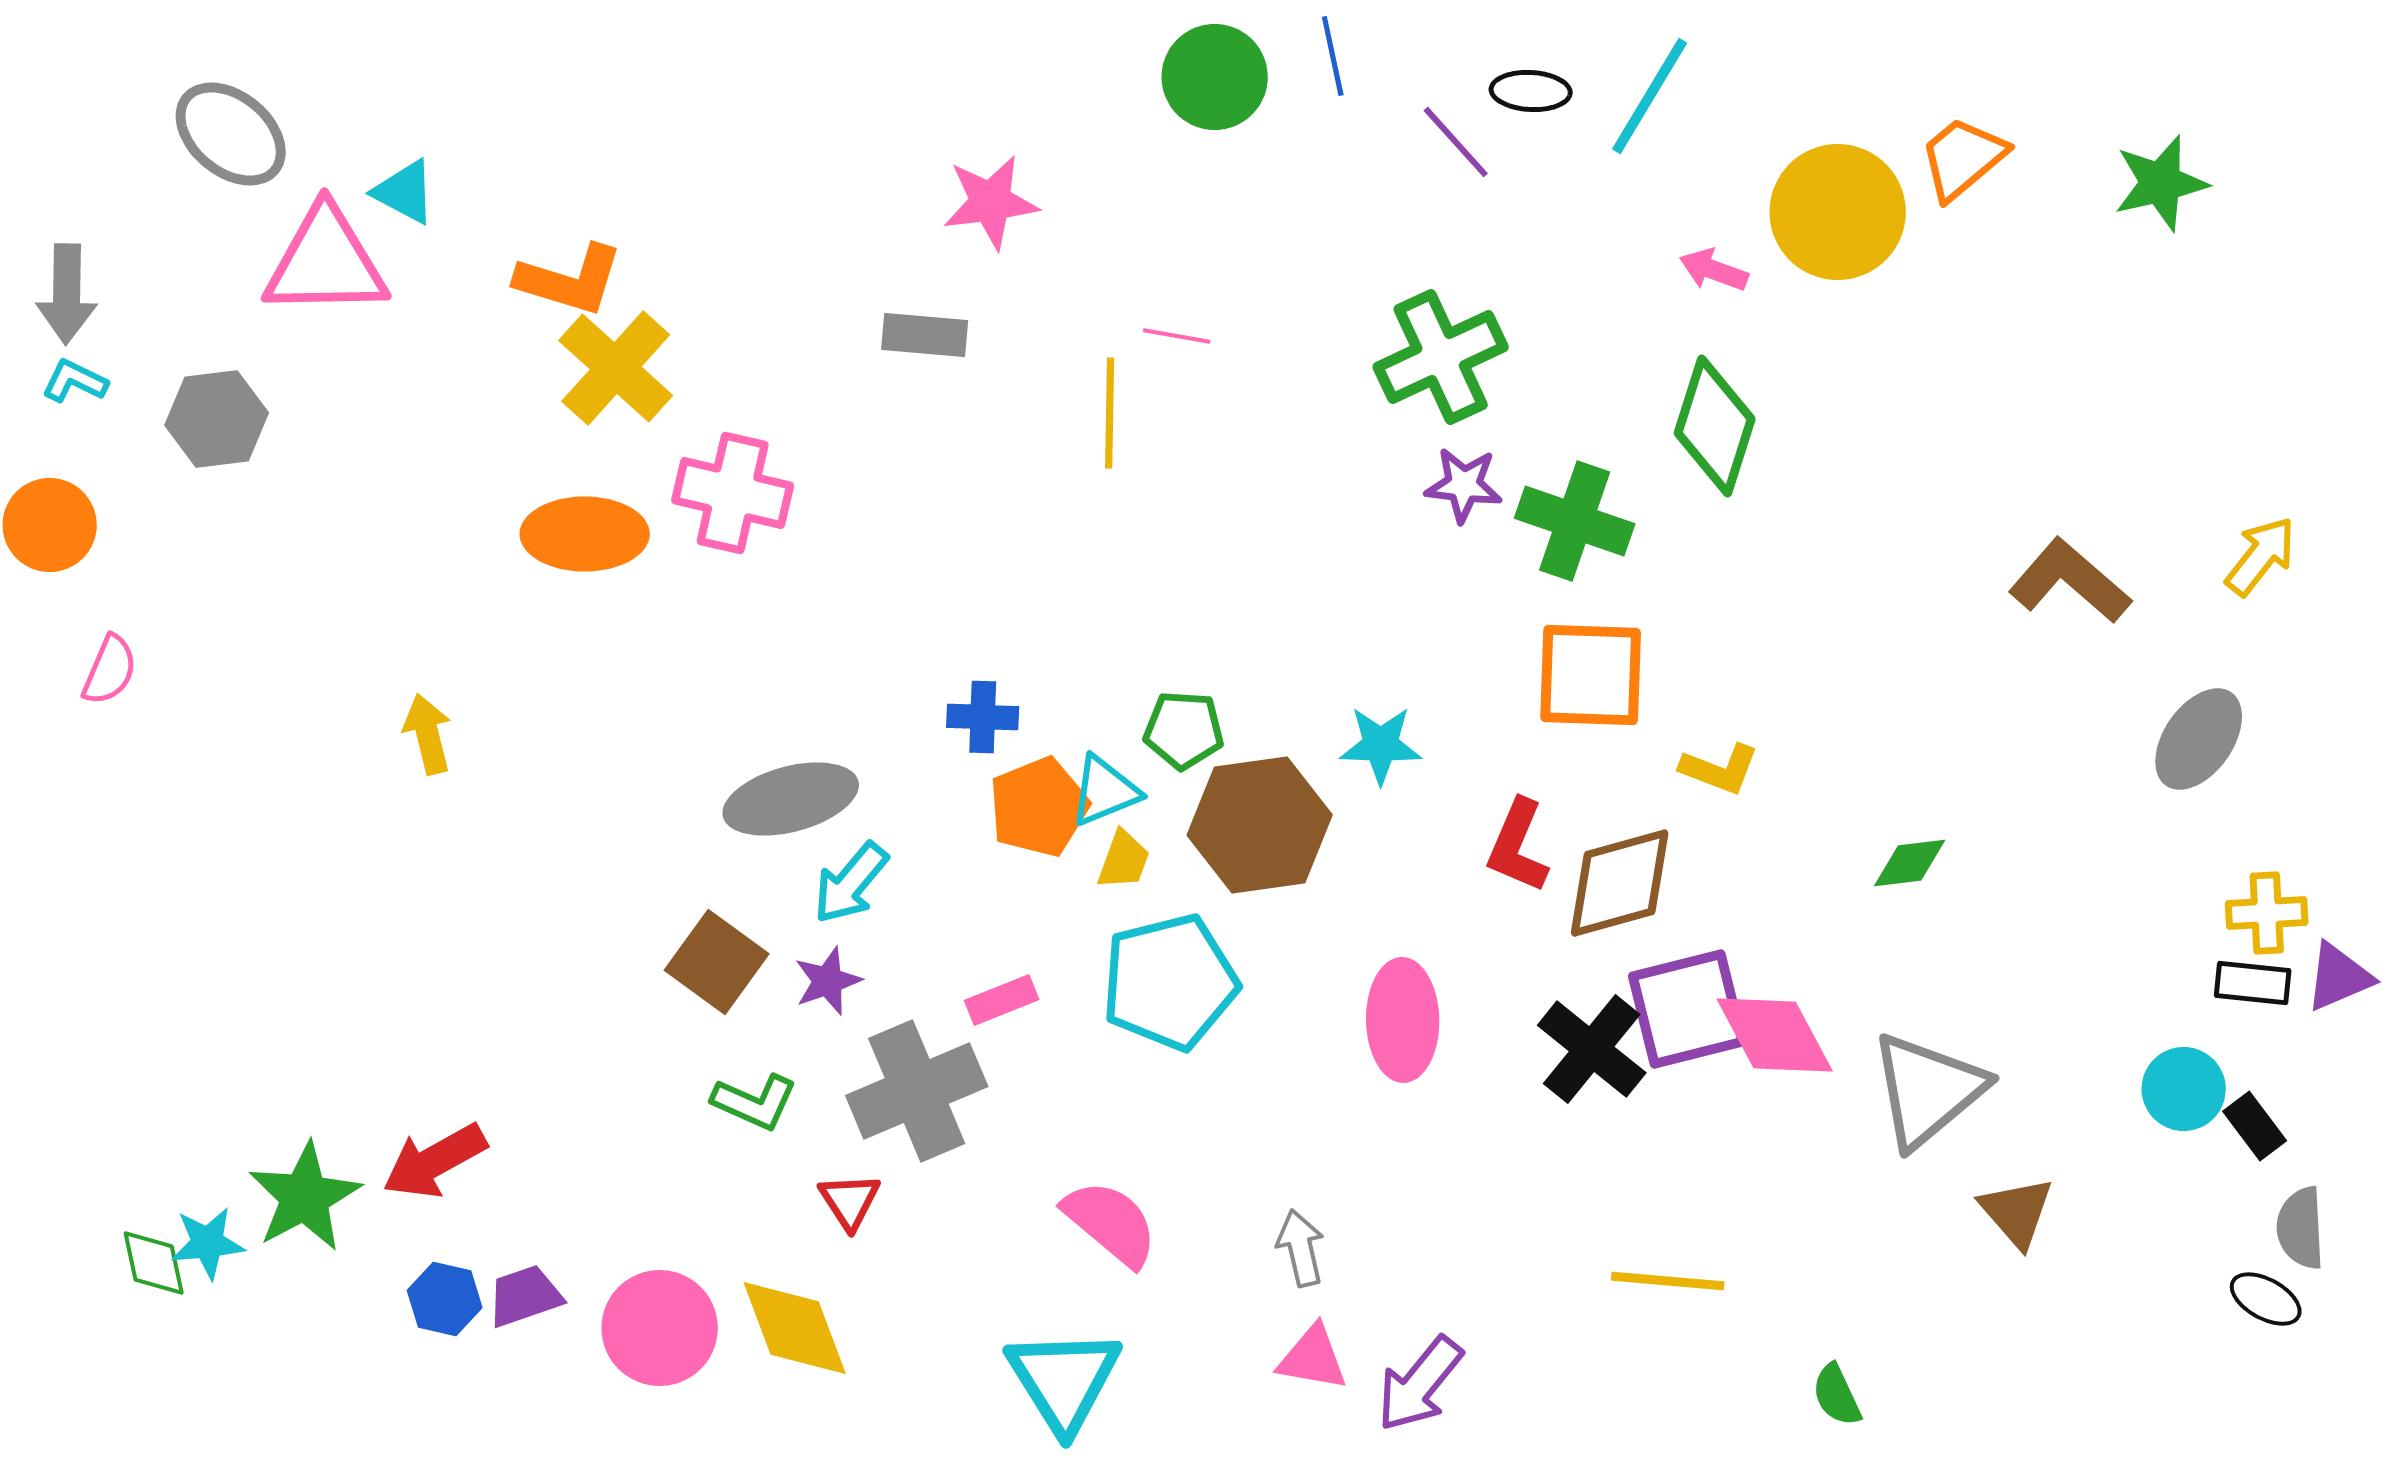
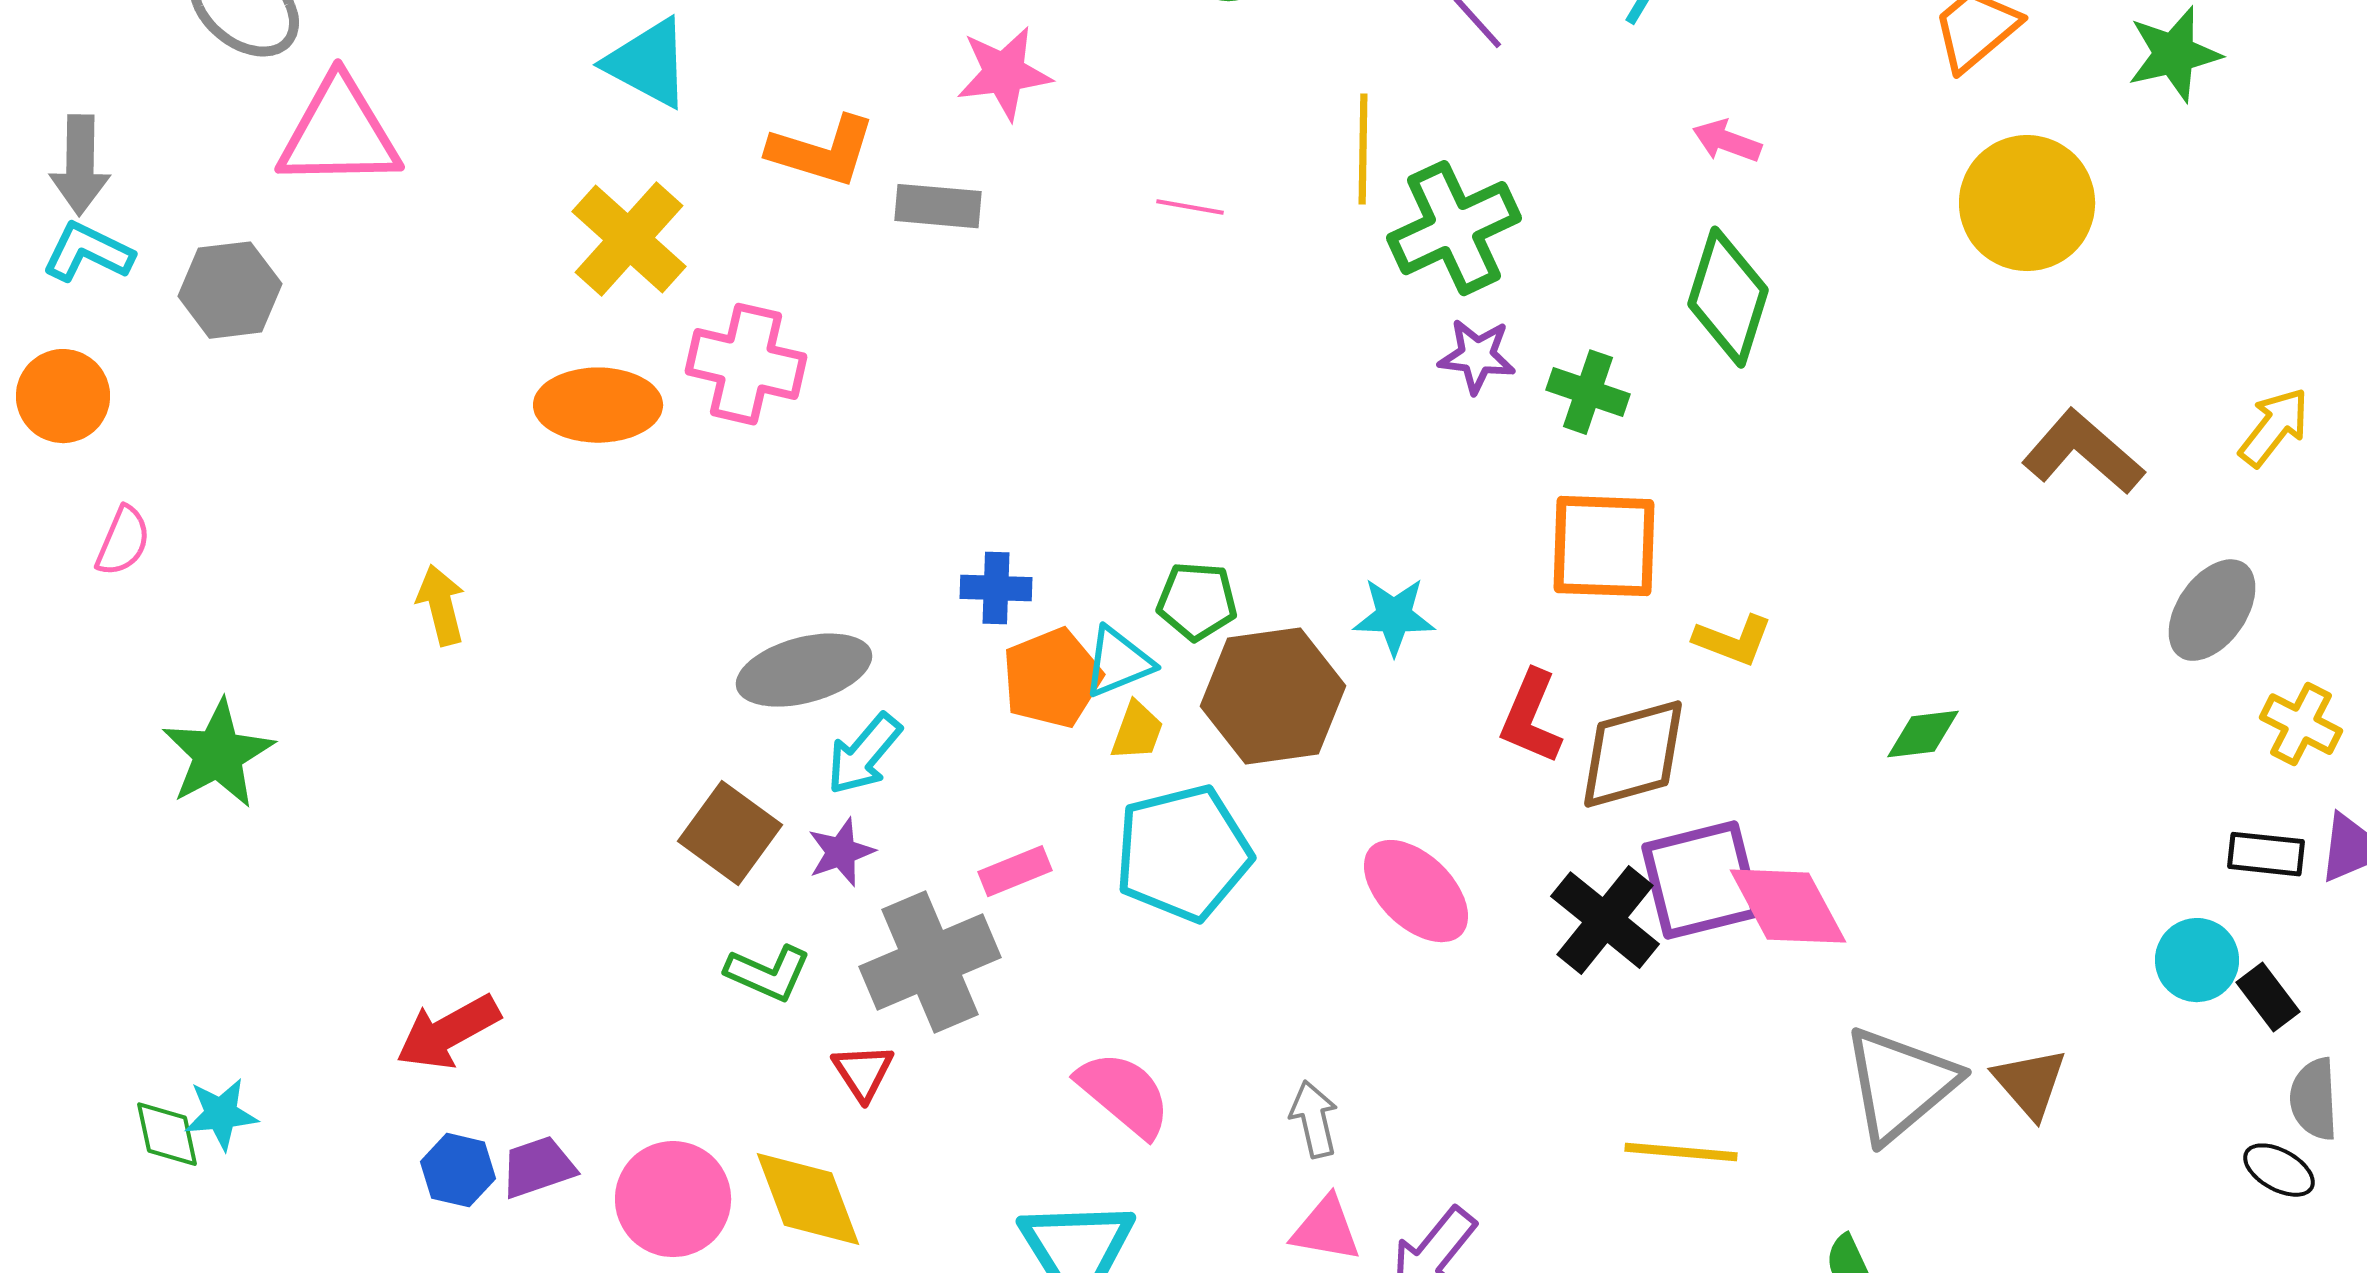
cyan triangle: (405, 192) -> (648, 63), moved, size x1.4
yellow circle: (1838, 212) -> (2027, 203), moved
orange L-shape: (570, 280) -> (822, 151), moved
cyan L-shape: (75, 381) -> (88, 252), size x1.4
yellow line: (1110, 413) -> (1363, 149), moved
green cross: (1575, 521) -> (1588, 392), size x0.7
yellow cross: (2267, 913) -> (2301, 724), moved, turned 30
pink ellipse: (1403, 1020) -> (1416, 891), turned -45
gray triangle: (1928, 1090) -> (1900, 1084), moved
green star: (305, 1197) -> (218, 754), moved

